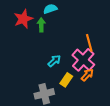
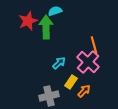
green arrow: (41, 25) -> (46, 27), size x1.6
orange arrow: (87, 75) -> (84, 91), moved

